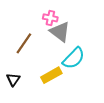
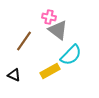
black triangle: (13, 79) -> (14, 75), turned -40

